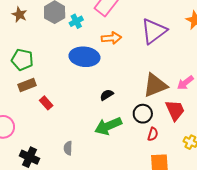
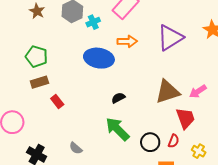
black circle: (143, 114) -> (150, 142), moved
green arrow: (108, 126) -> (117, 129), turned 64
red semicircle: (153, 134) -> (174, 141), moved
gray semicircle: (68, 148) -> (76, 148), turned -56

